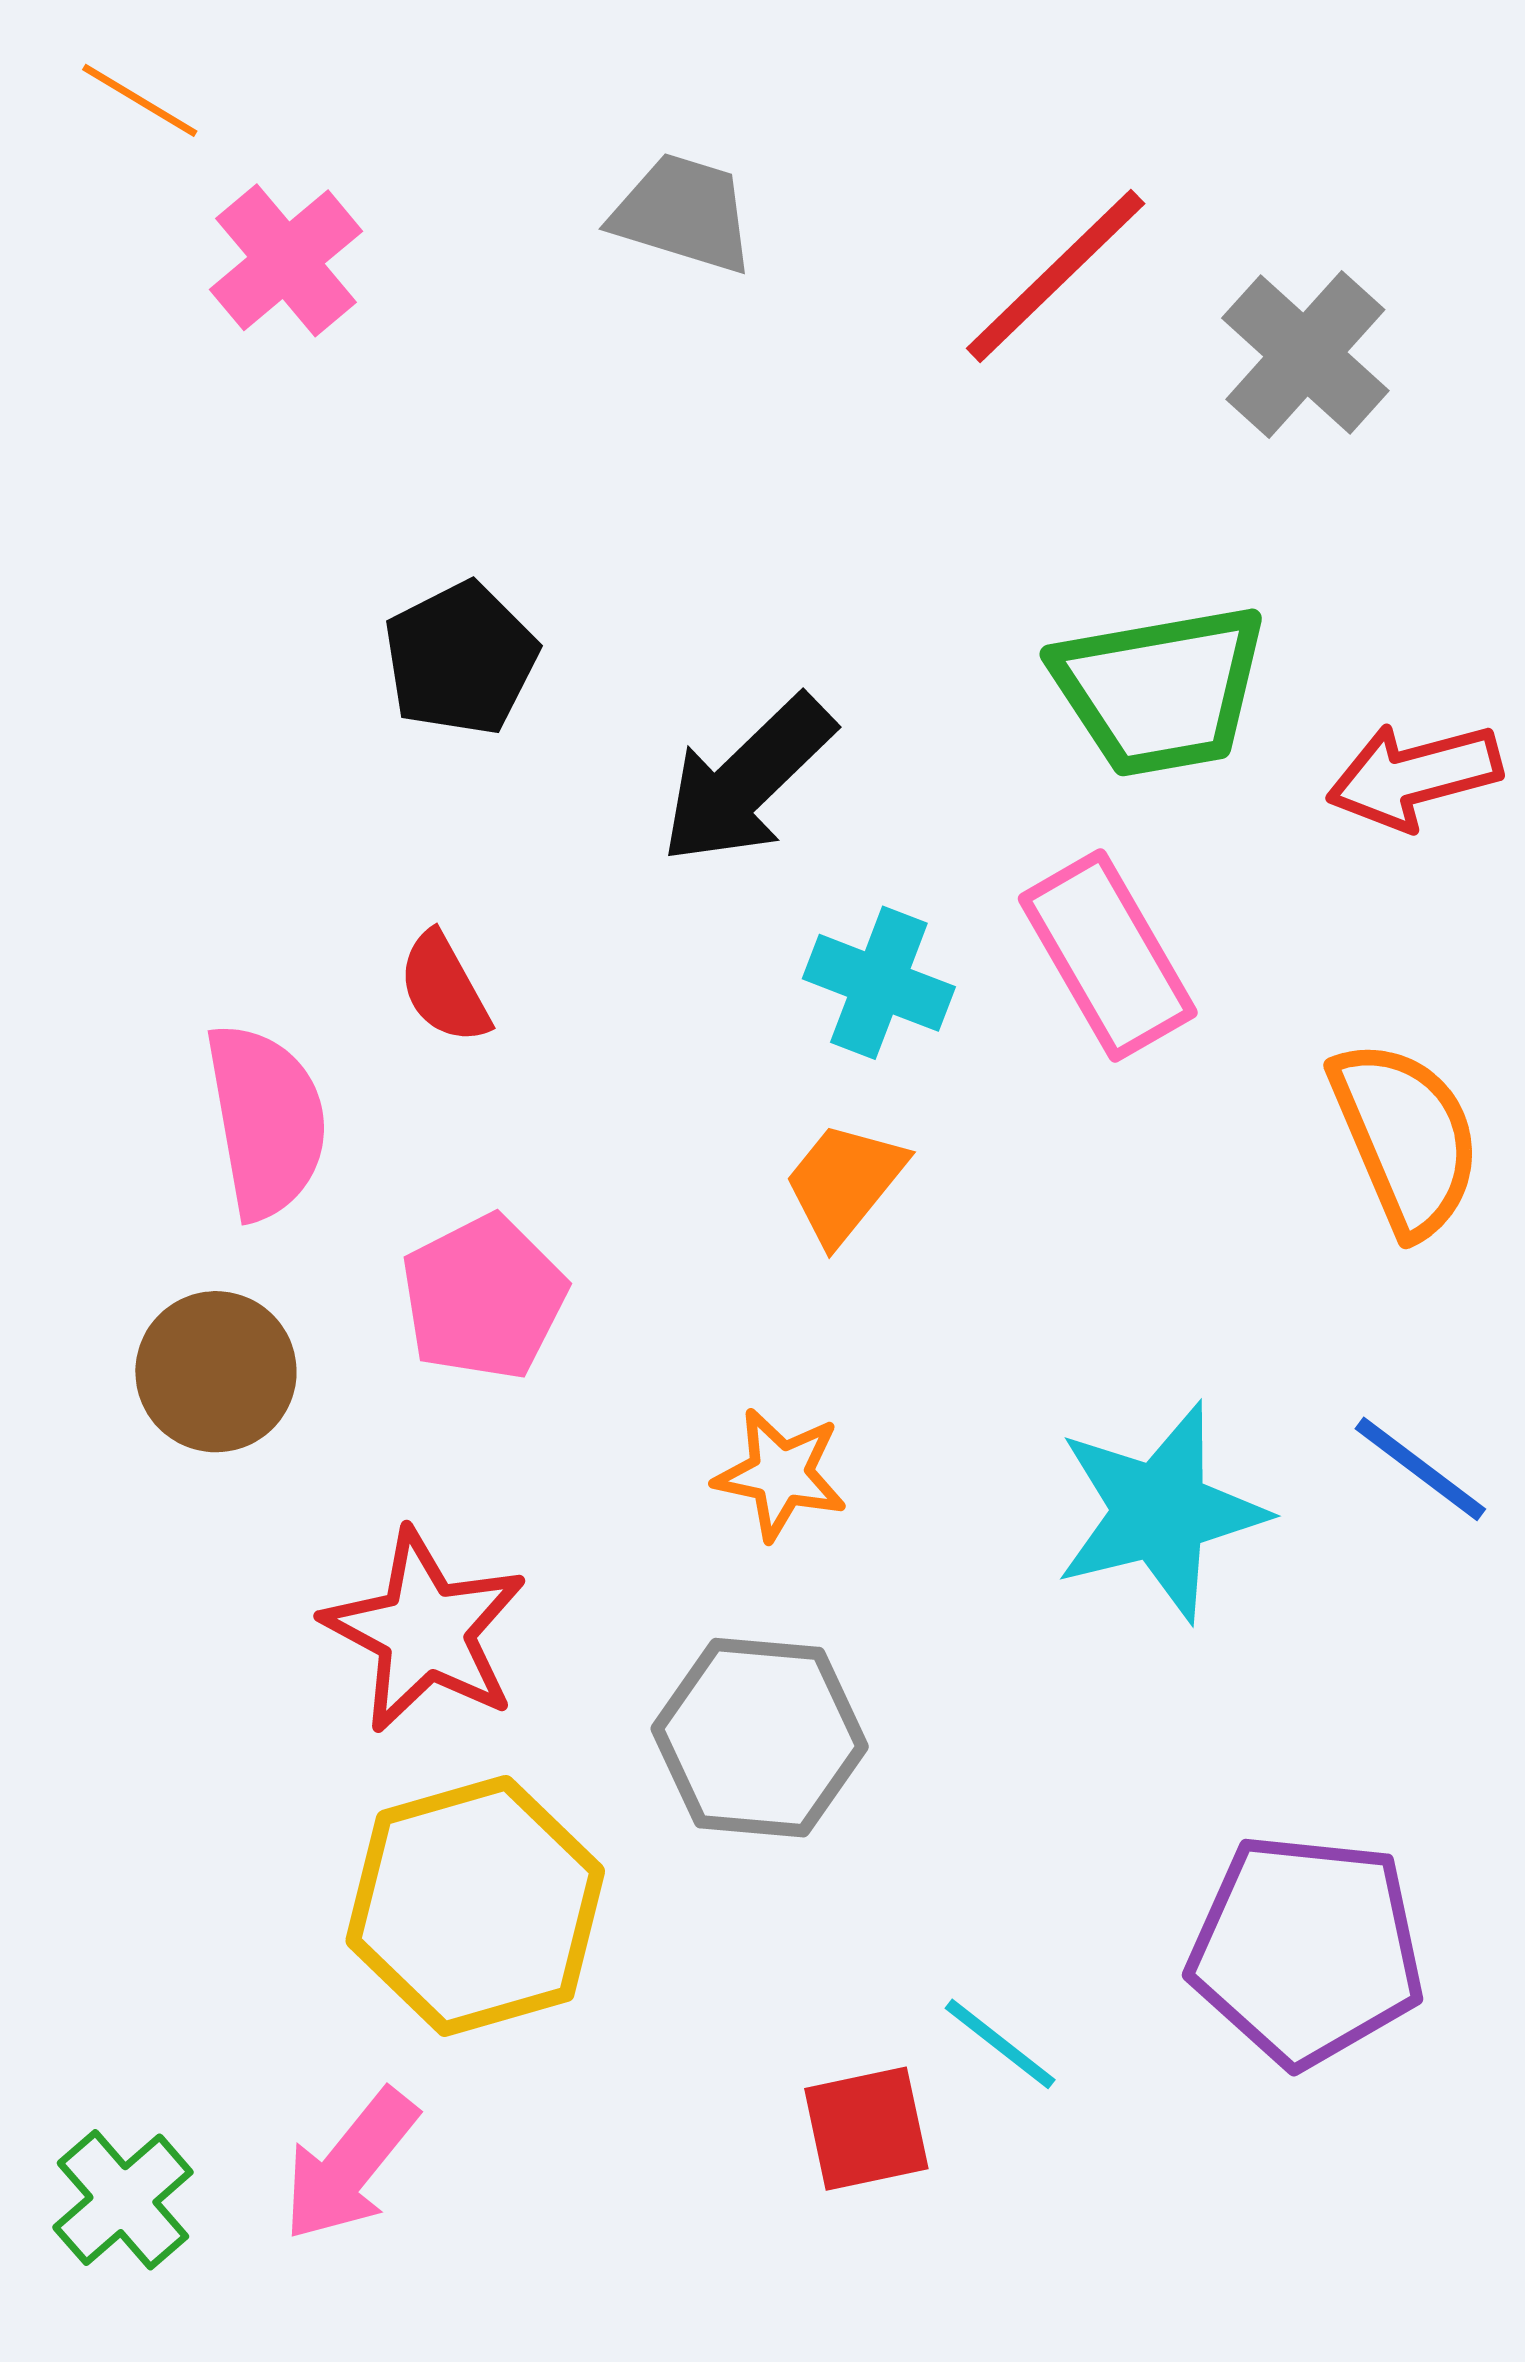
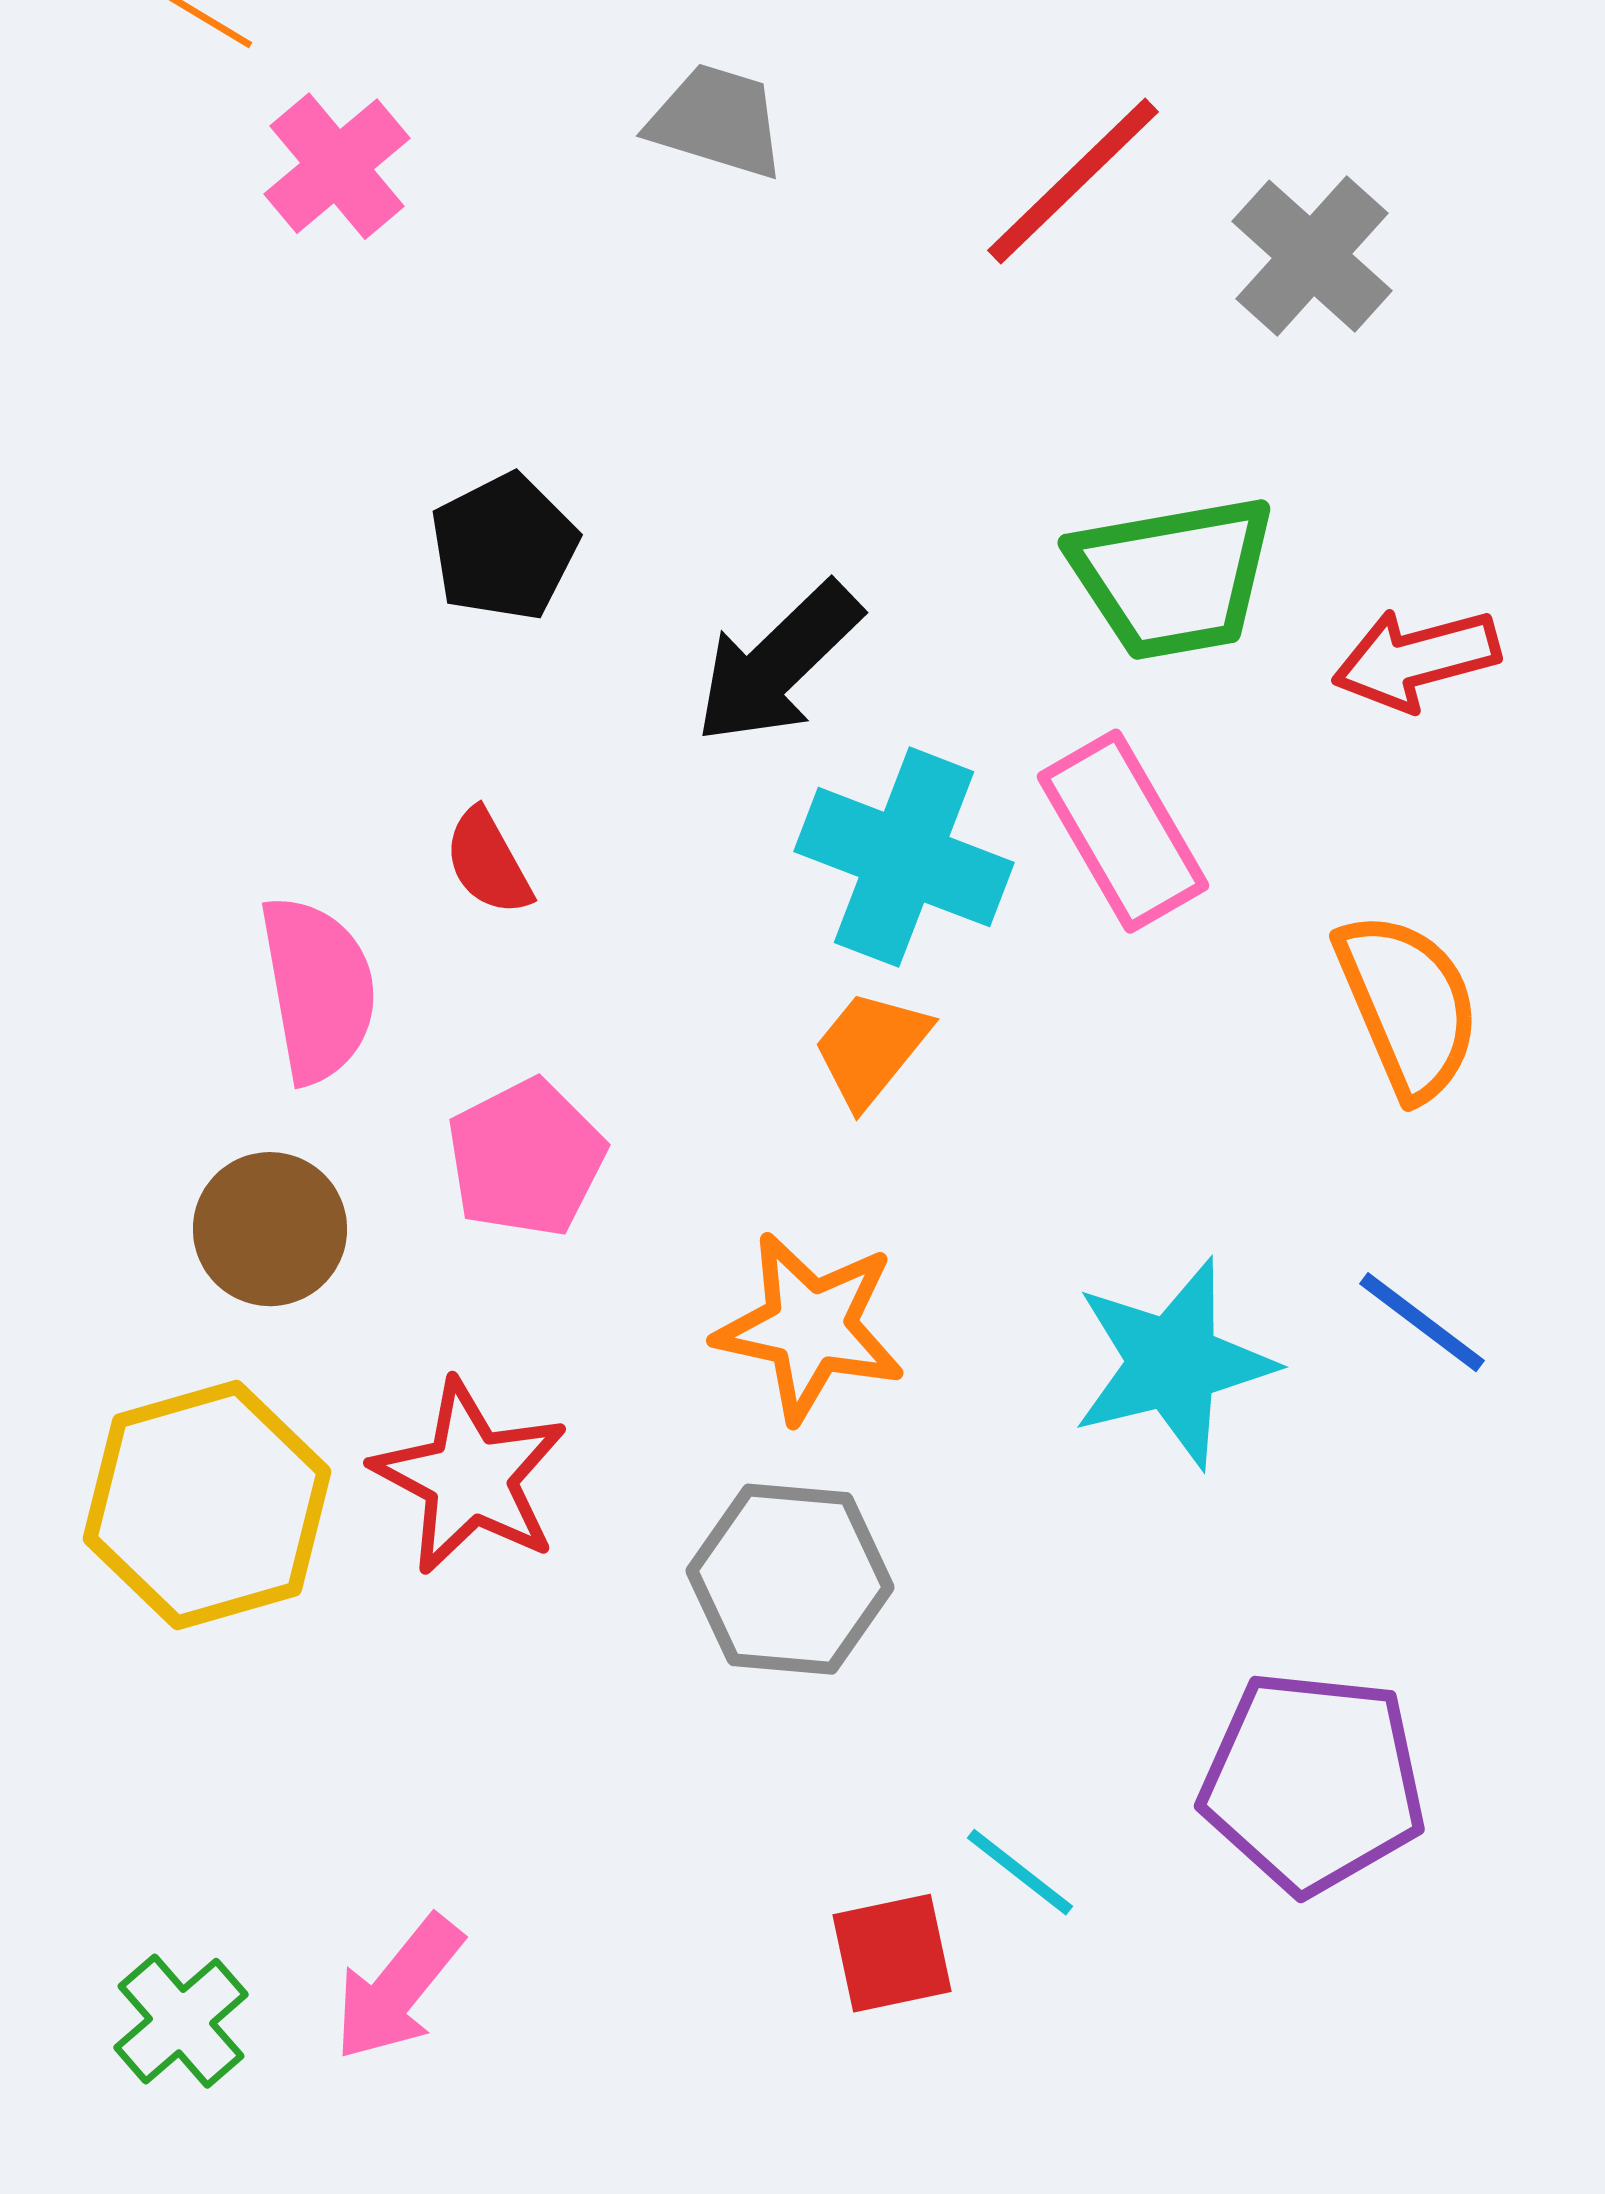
cyan cross: (879, 983) -> (904, 857), size x1.5
orange star: (781, 1474) -> (810, 1327), size x1.5
yellow hexagon: (475, 1906) -> (207, 1505), moved

